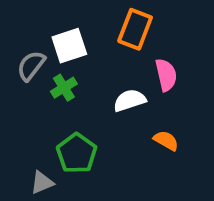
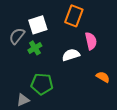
orange semicircle: (166, 141) -> (103, 77), moved
green pentagon: (77, 153) -> (42, 84), turned -30

